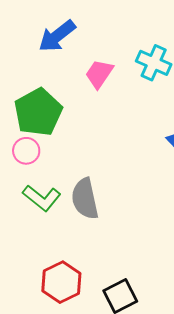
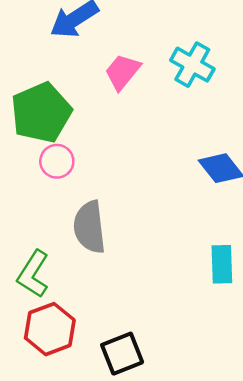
pink circle: (26, 151) -> (57, 161), moved
green L-shape: (42, 198) -> (33, 274), moved, turned 78

